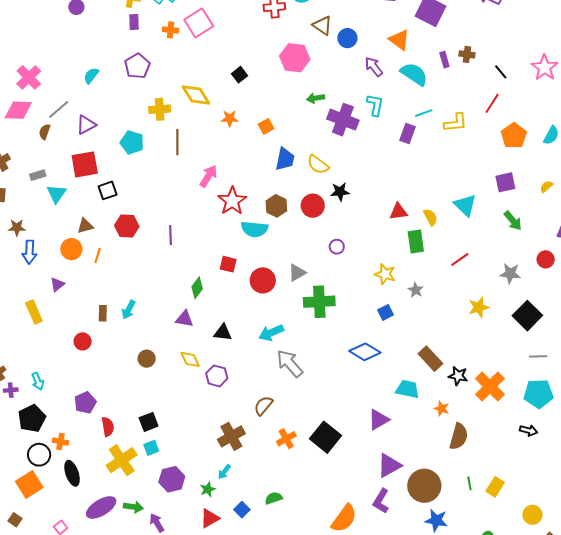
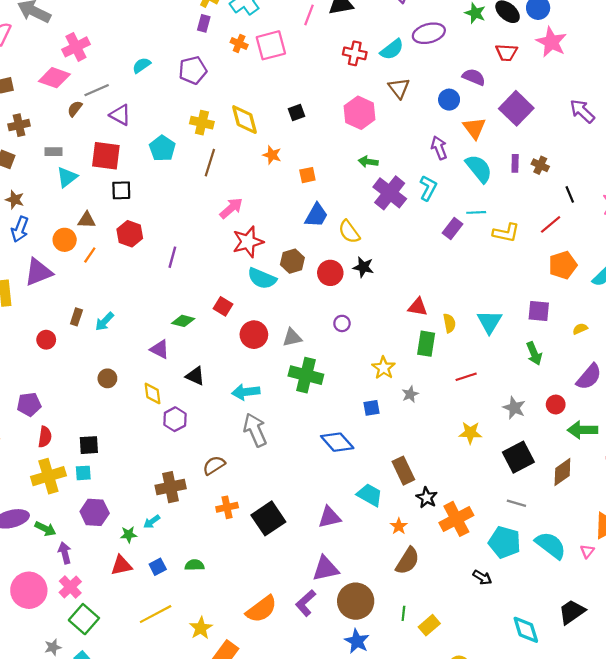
blue circle: (347, 38) -> (449, 100), moved
purple triangle: (86, 125) -> (120, 115), turned 40
purple triangle: (57, 284) -> (38, 272), size x1.8
green diamond: (197, 288) -> (183, 321), turned 50

